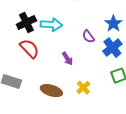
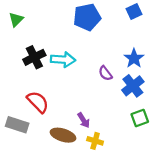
red semicircle: (29, 49) -> (38, 102), moved
purple arrow: (67, 59) -> (84, 120), moved
yellow cross: (83, 88) -> (95, 141), moved, turned -32

